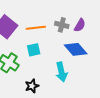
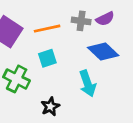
purple semicircle: (80, 25) -> (105, 19), turned 40

